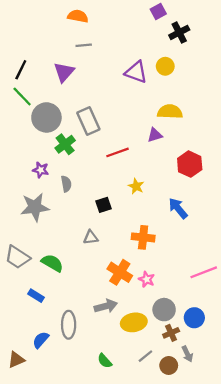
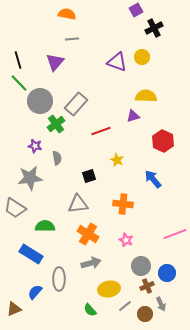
black line: (21, 70) -> (18, 60), turned -42
gray rectangle: (88, 121) -> (76, 104), turned 65
gray triangle: (91, 237) -> (78, 204), size x1.5
gray trapezoid: (17, 257) -> (15, 208), moved
green semicircle: (52, 263) -> (45, 226), turned -30
orange cross: (120, 272) -> (88, 234), moved
blue rectangle: (36, 296) -> (31, 254), size x1.6
yellow ellipse: (134, 322) -> (109, 289), moved

